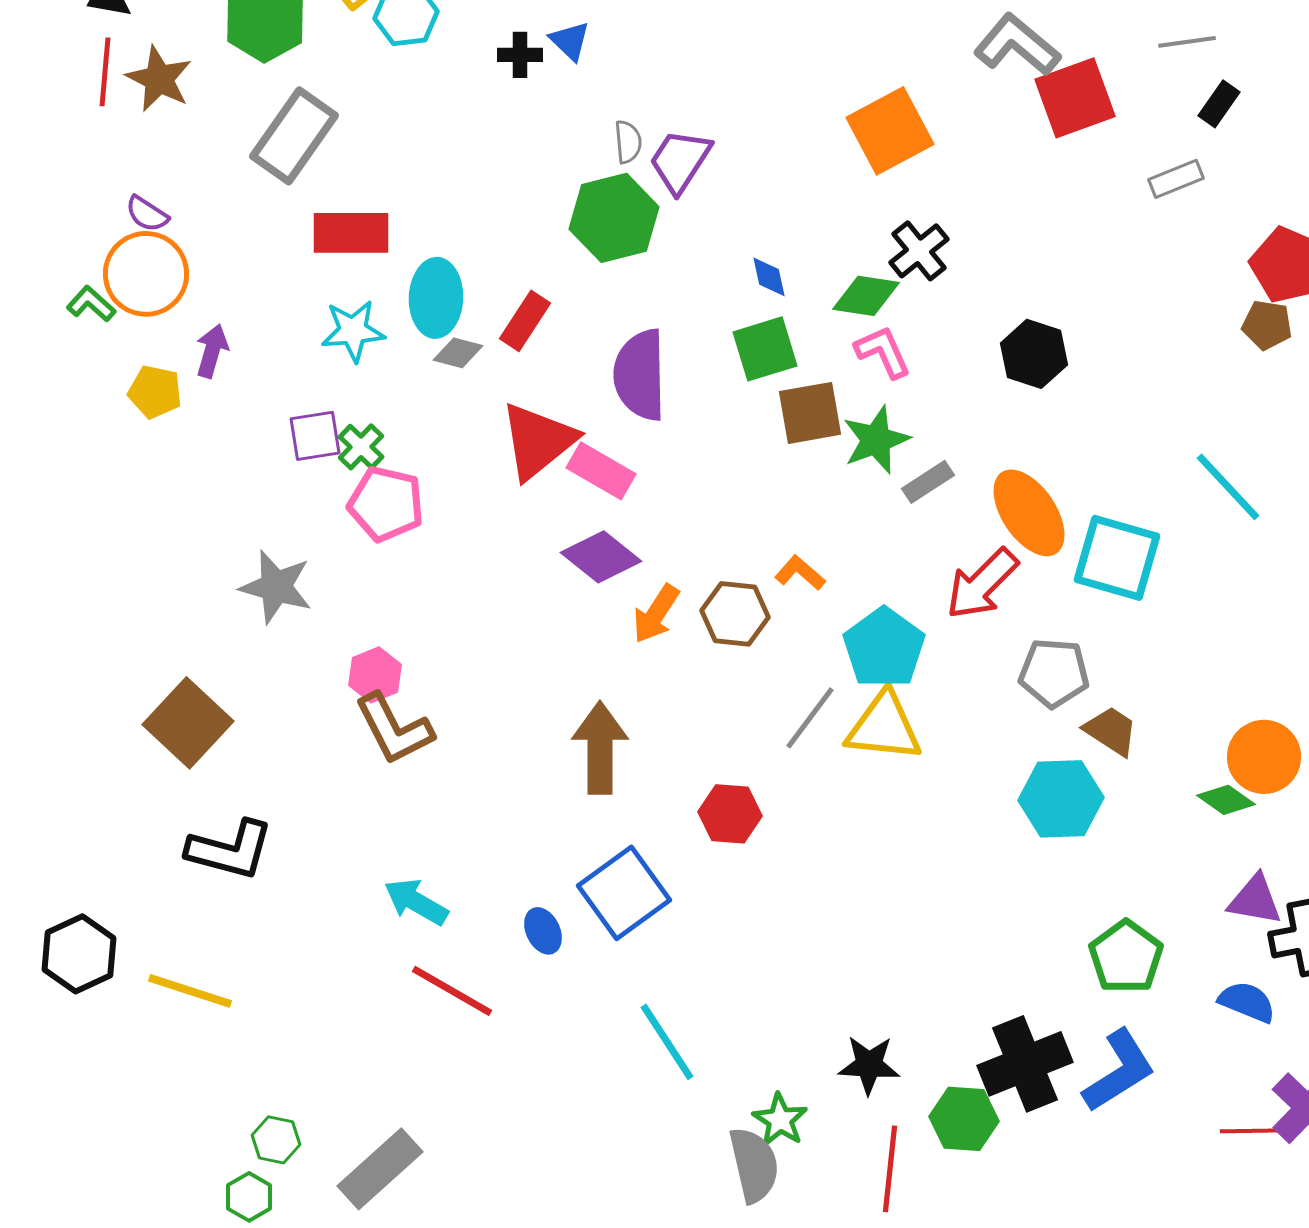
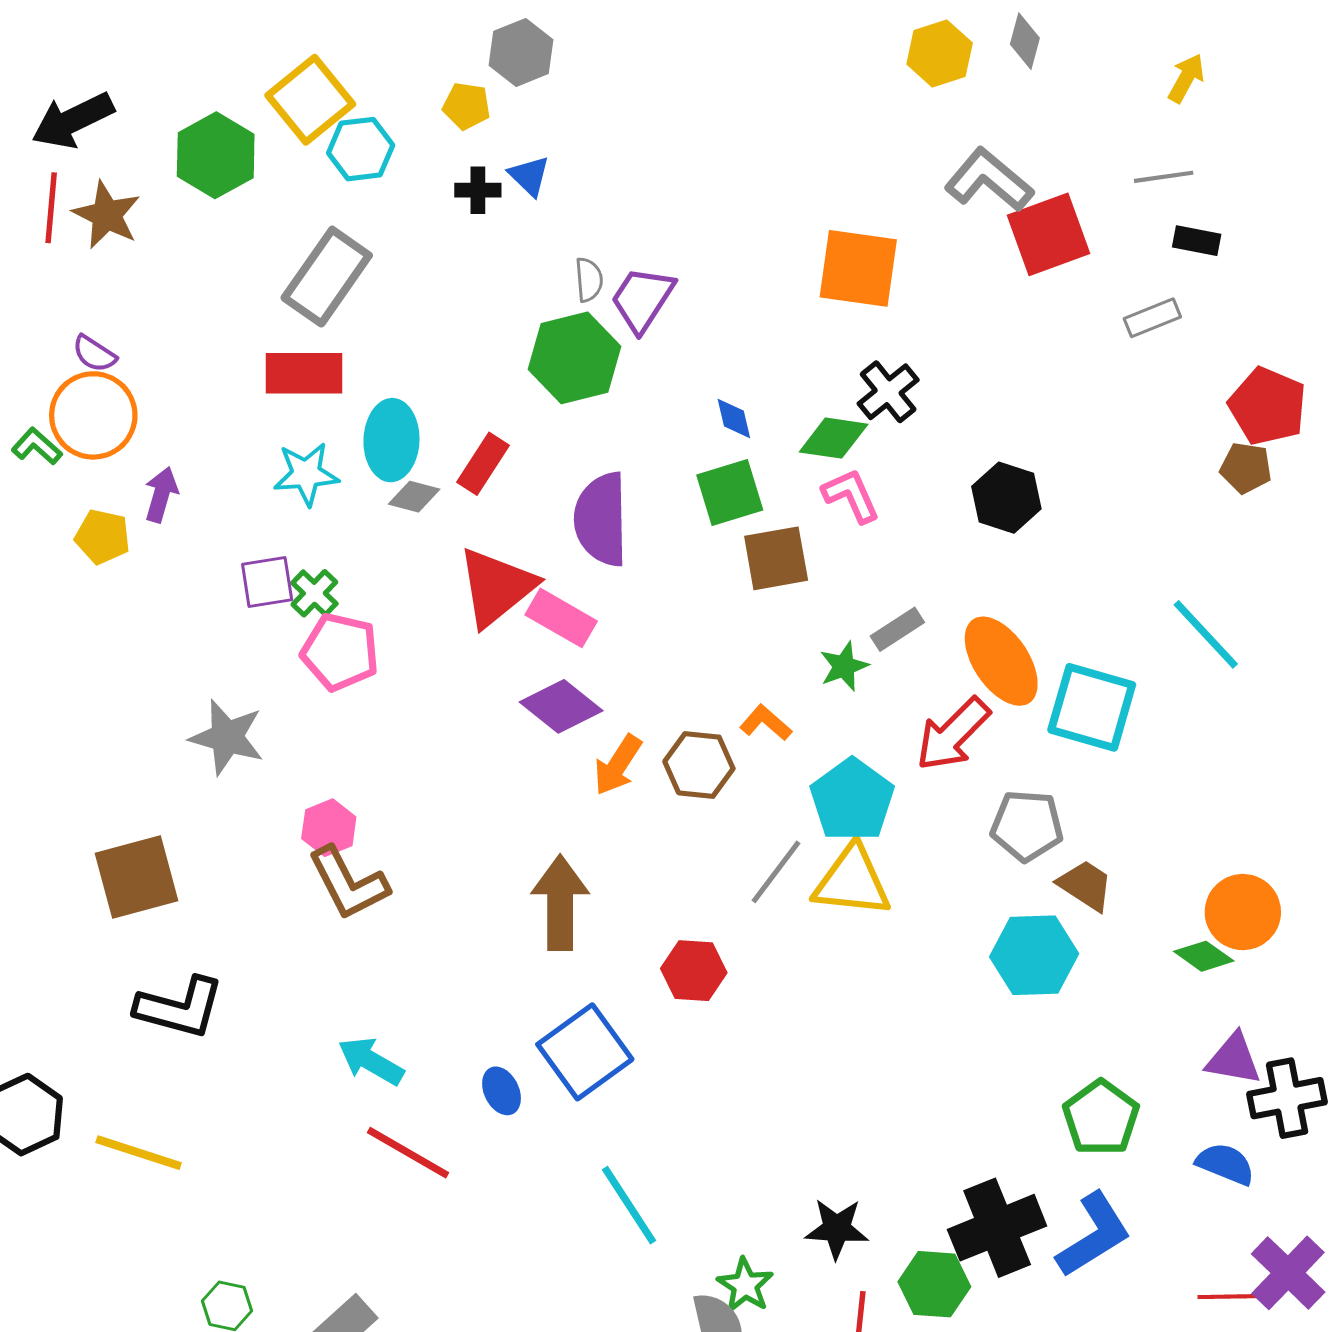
black rectangle: (1219, 104) -> (1197, 241), turned 66
orange square: (890, 131) -> (858, 268), turned 36
gray rectangle: (294, 136) -> (327, 277), moved
green star: (876, 440) -> (844, 666), moved, size x0.7
brown square: (188, 723) -> (136, 877), turned 32

